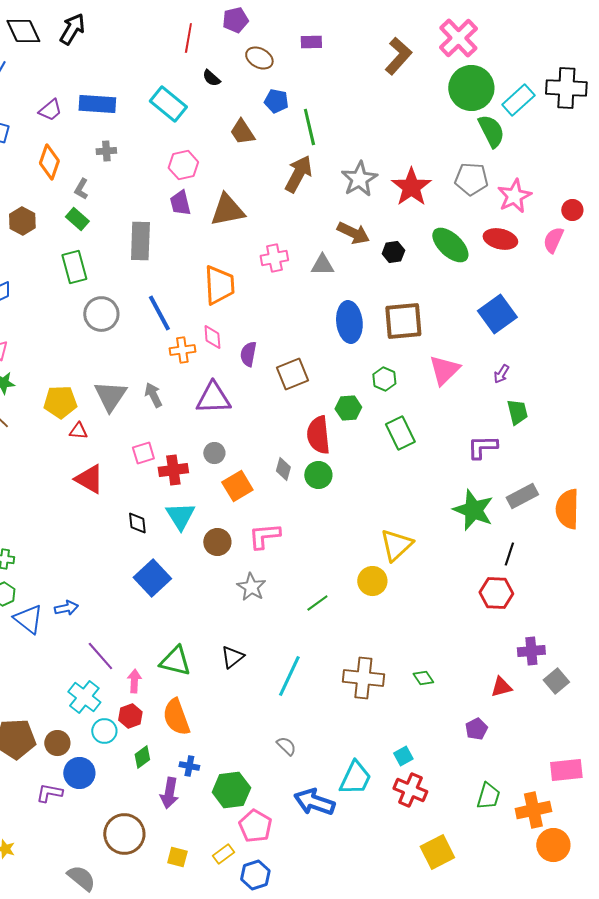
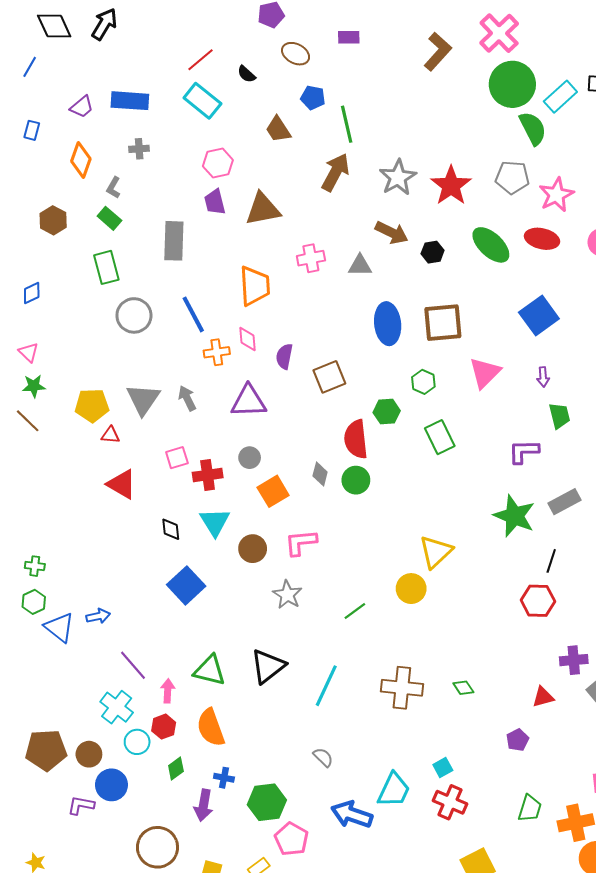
red line: (188, 38) -> (200, 60), moved, turned 40
purple arrow: (501, 374) -> (543, 377), turned -36
black triangle: (232, 657) -> (268, 666), size x1.5

